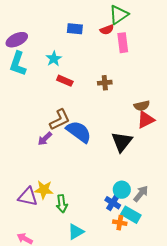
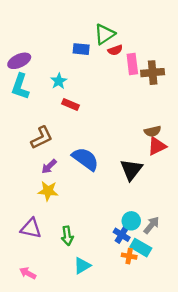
green triangle: (119, 15) -> (105, 34), moved
brown cross: (105, 83) -> (153, 73), moved, size x1.5
brown L-shape: (60, 120) -> (42, 138), moved
yellow star: (44, 190) -> (48, 191), moved

